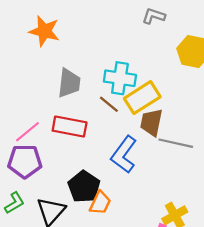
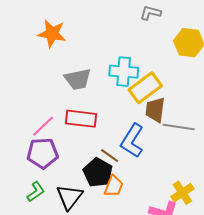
gray trapezoid: (69, 83) -> (78, 79), turned 76
brown line: (109, 104) -> (110, 156), moved

